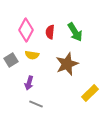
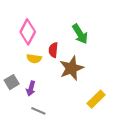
red semicircle: (50, 32) -> (53, 50), moved
gray square: (11, 60) -> (12, 82), moved

